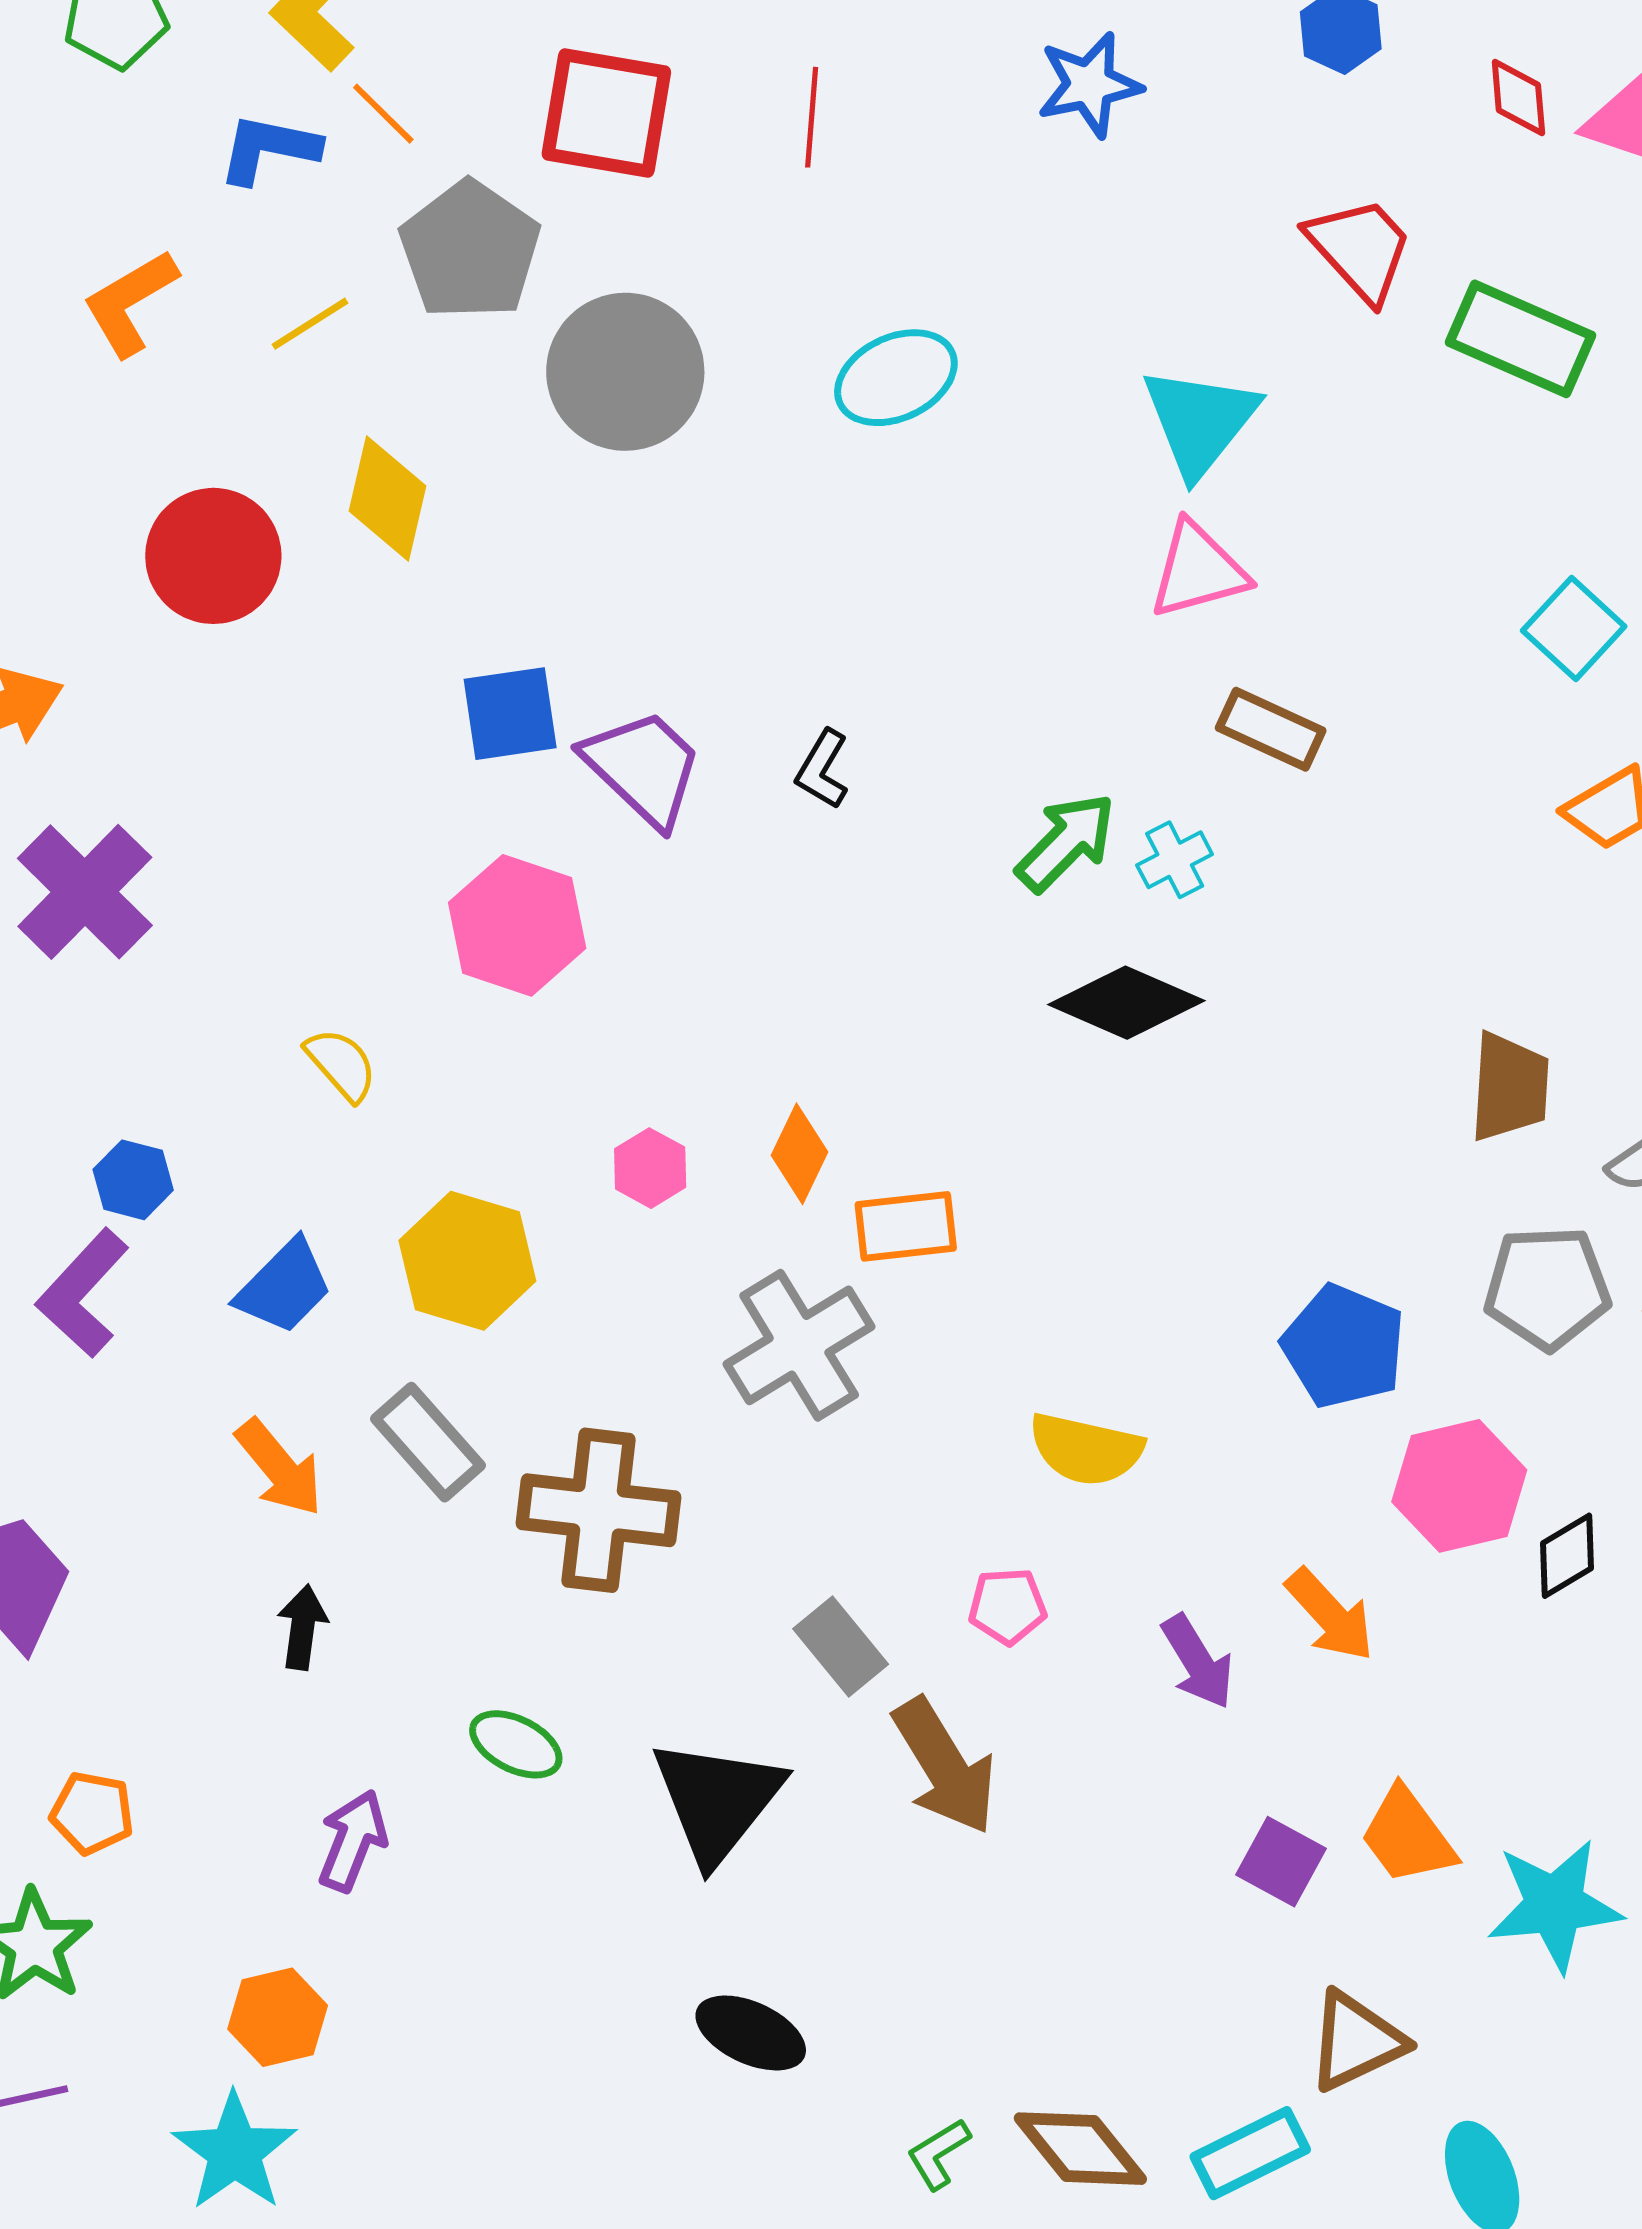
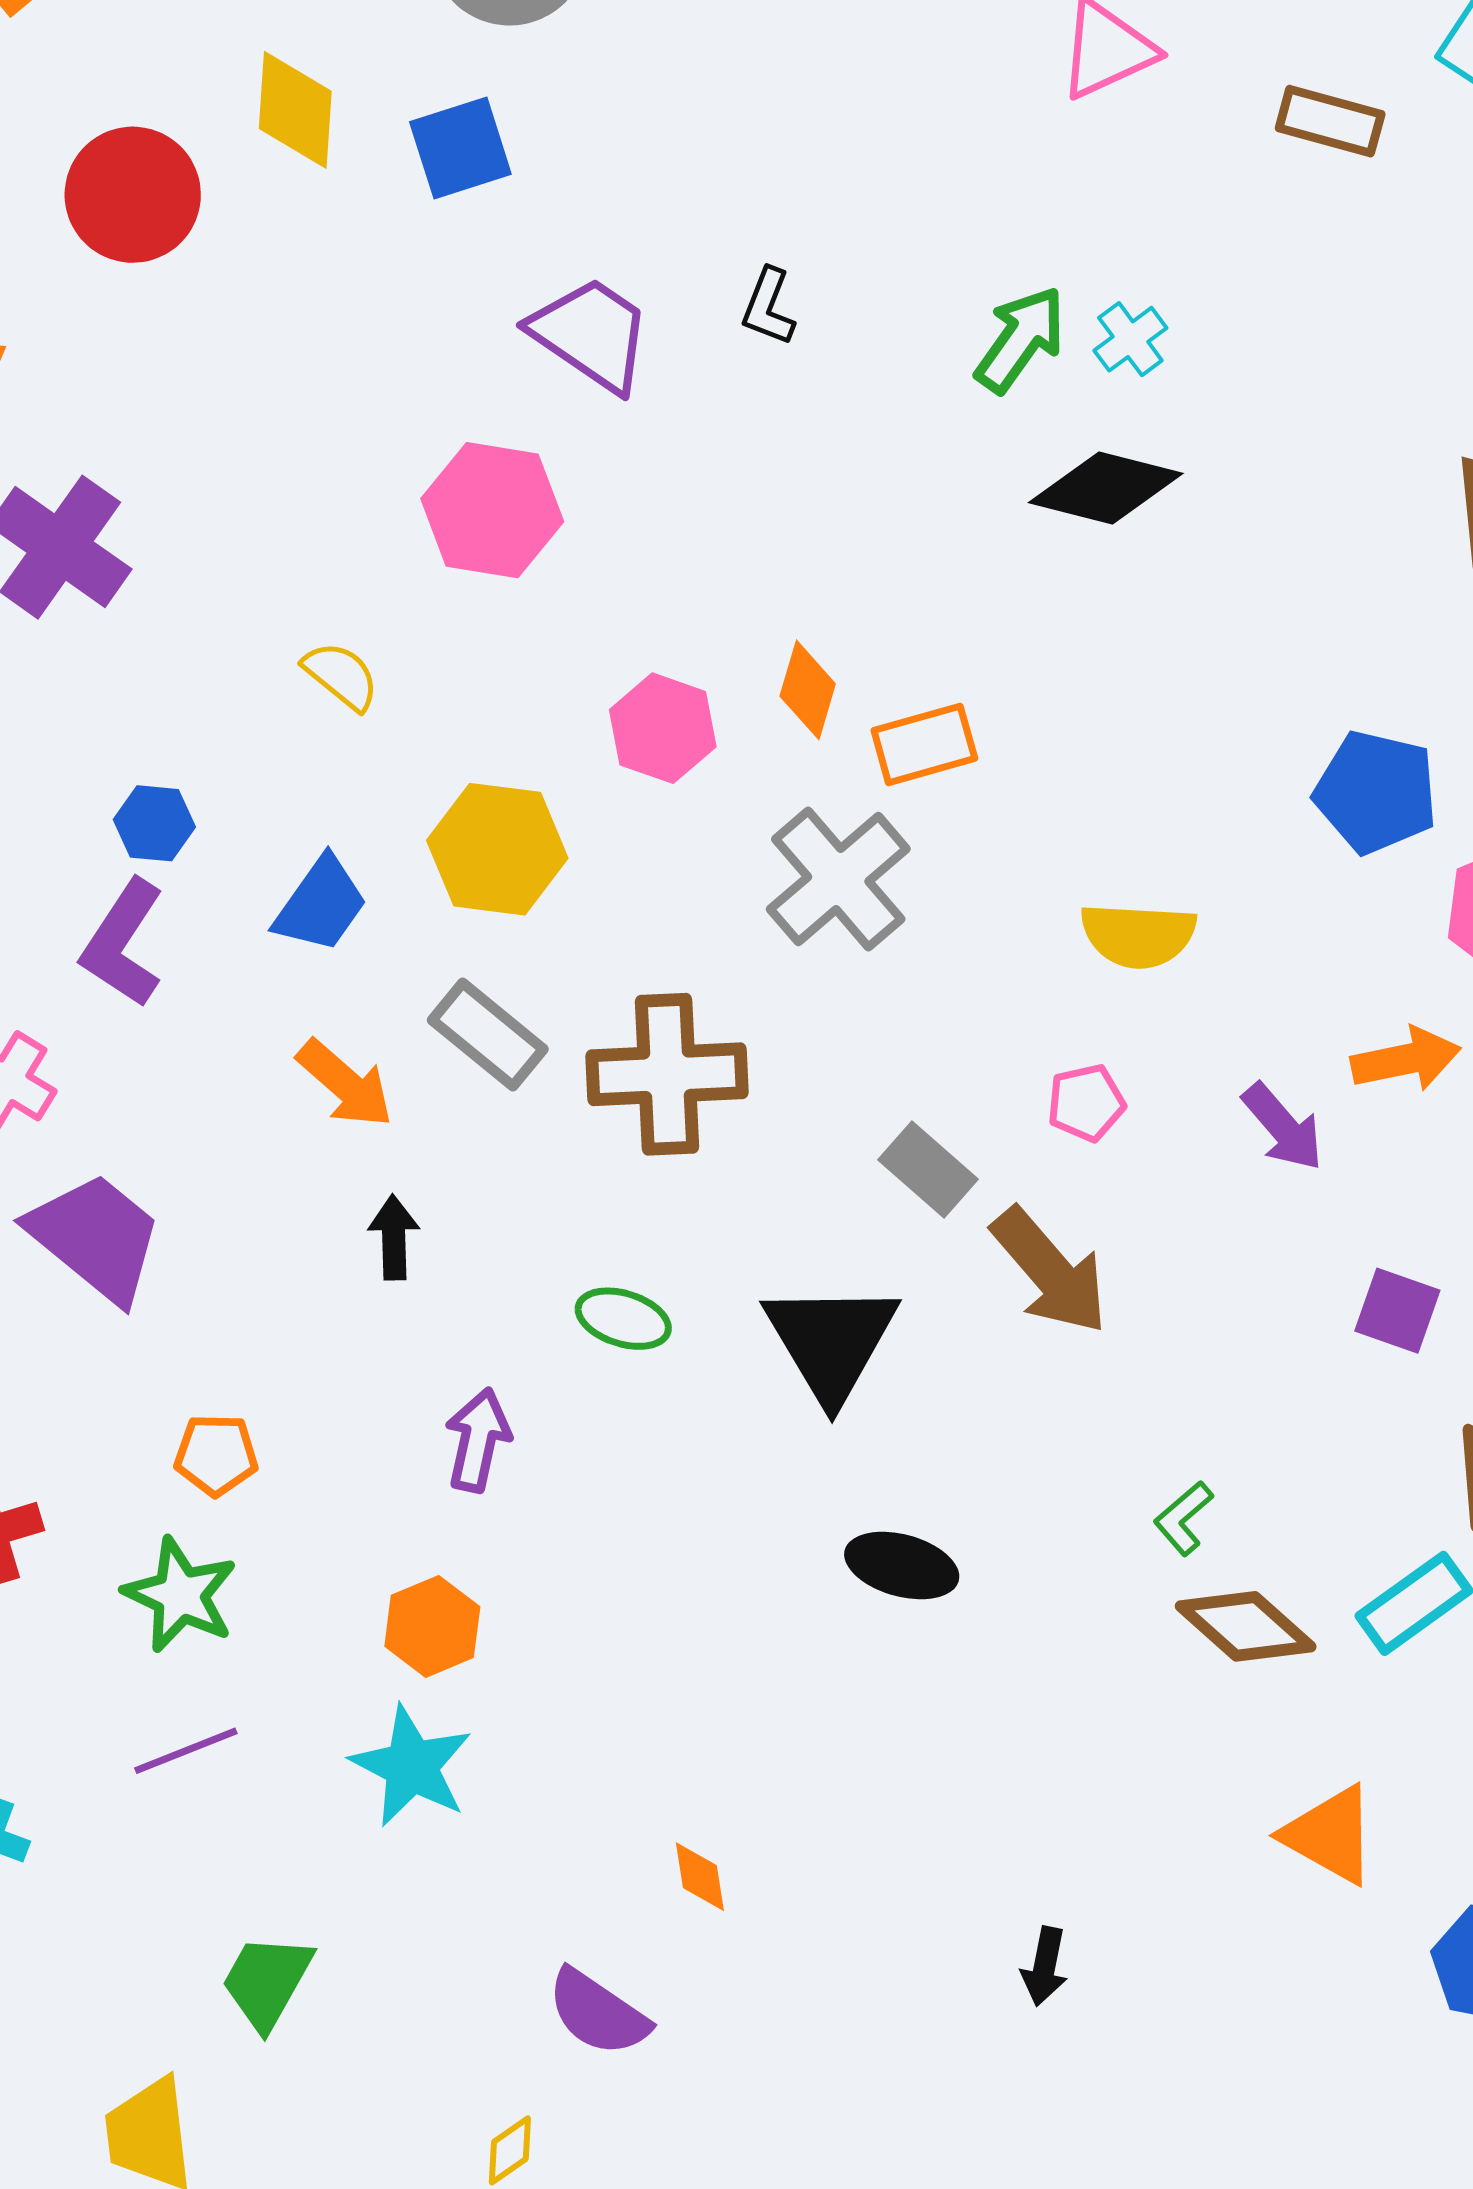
blue square: (510, 714) -> (460, 148), moved
brown rectangle: (1271, 729) -> (1330, 121), moved
pink hexagon: (650, 1168) -> (663, 728), size x1.4
orange arrow: (1330, 1615) -> (1406, 1059), turned -50
green L-shape: (938, 2154) -> (1183, 1518), moved

